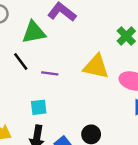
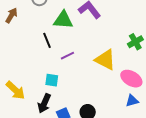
purple line: (50, 73) -> (67, 56), turned -48

